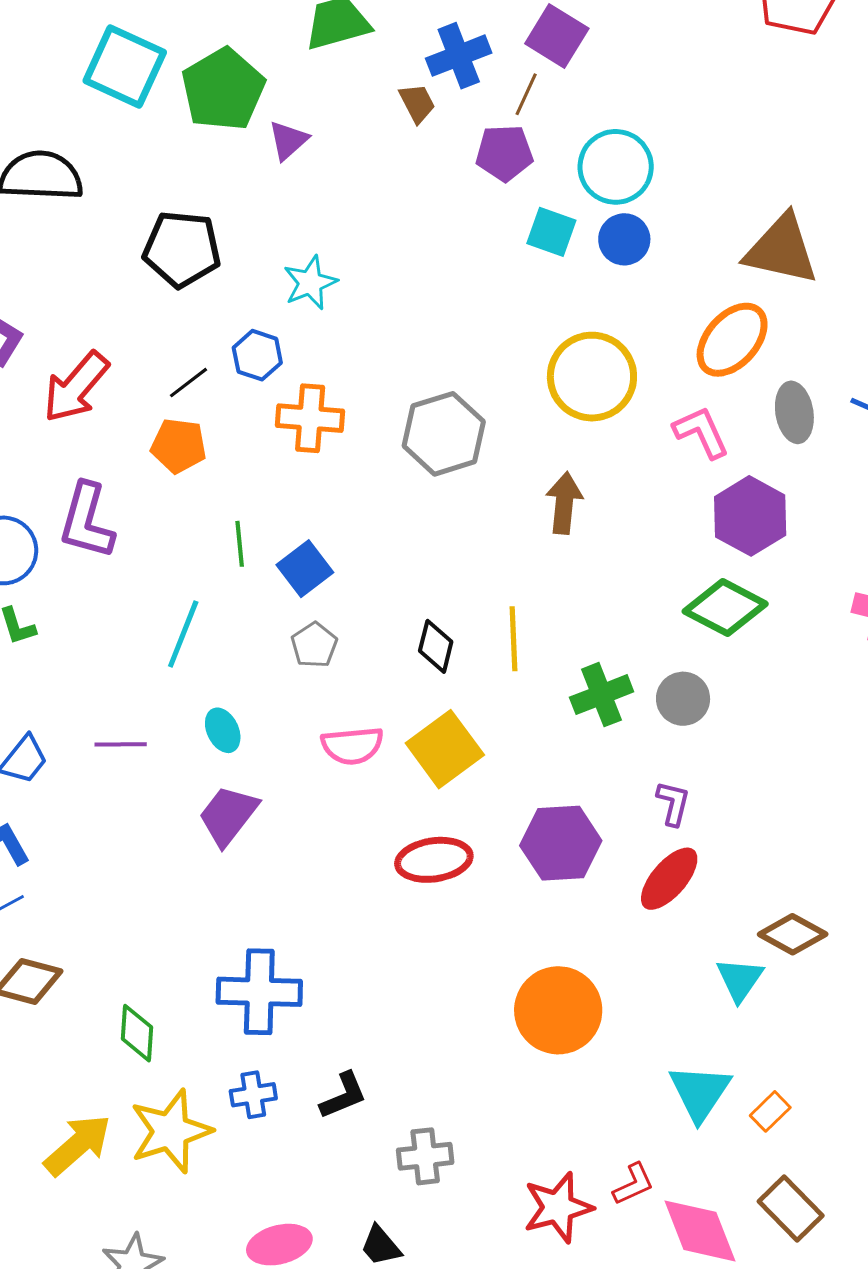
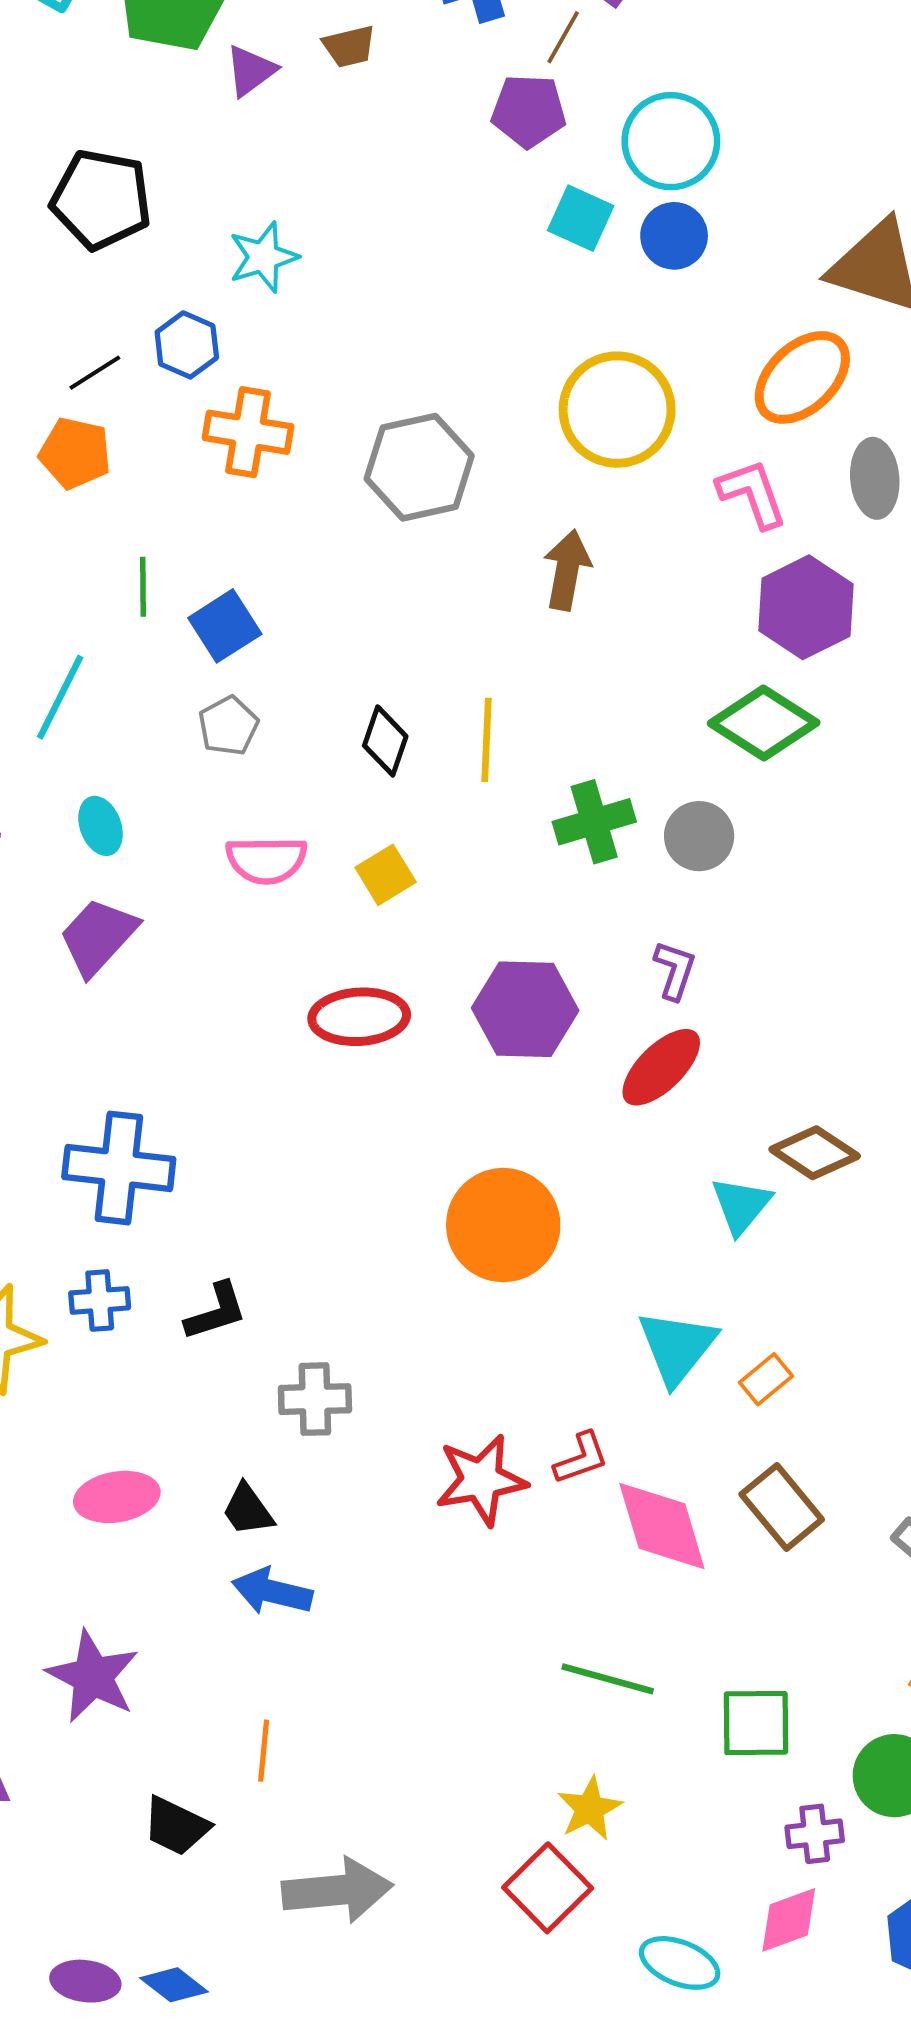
brown trapezoid: (417, 103) -> (349, 46), moved, turned 99
yellow square: (445, 749) -> (386, 875), size x0.6

